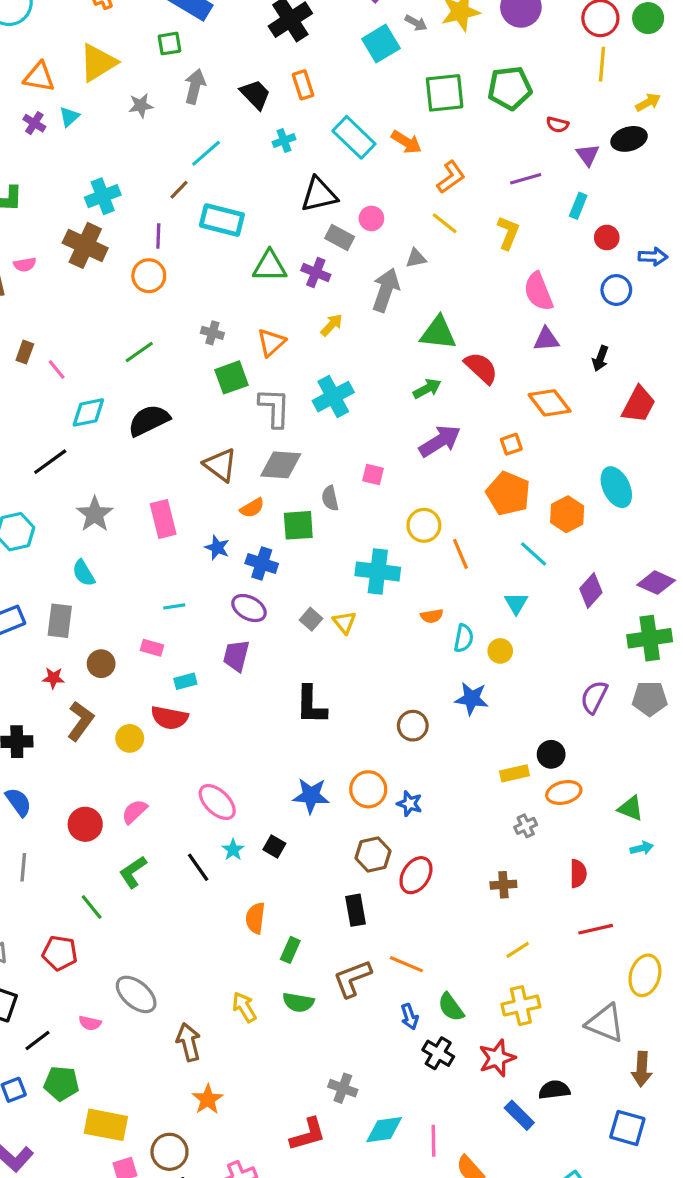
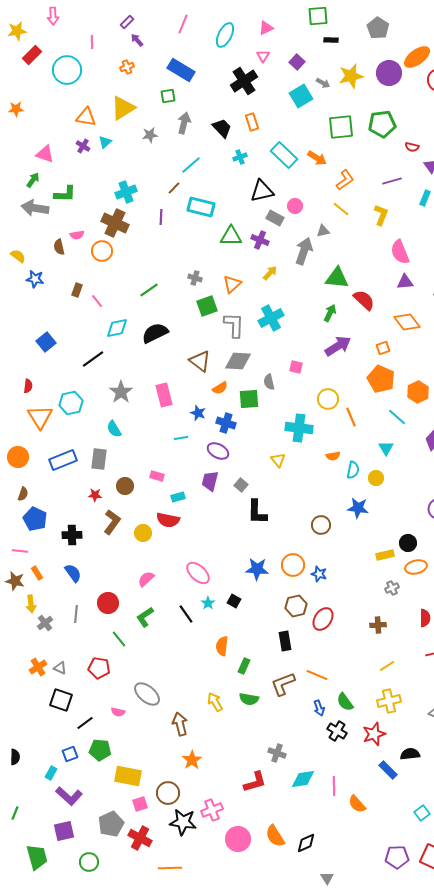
orange circle: (149, 276) -> (102, 251), moved
green arrow: (427, 389) -> (330, 313), turned -36
cyan line: (174, 606) -> (181, 438), moved
gray square: (311, 619) -> (241, 485), moved
red circle: (85, 824) -> (108, 603), moved

